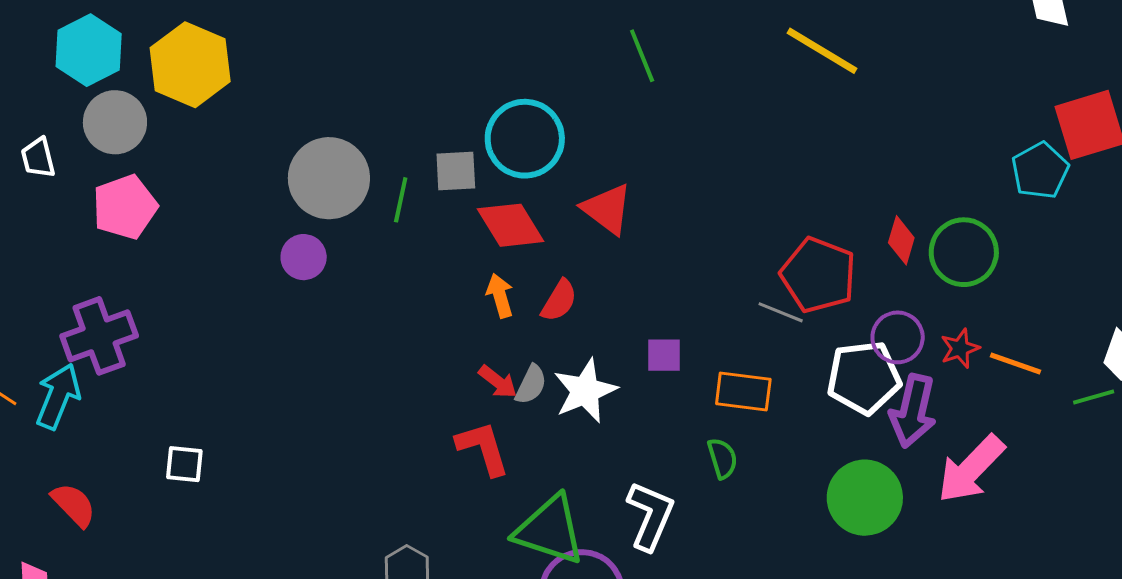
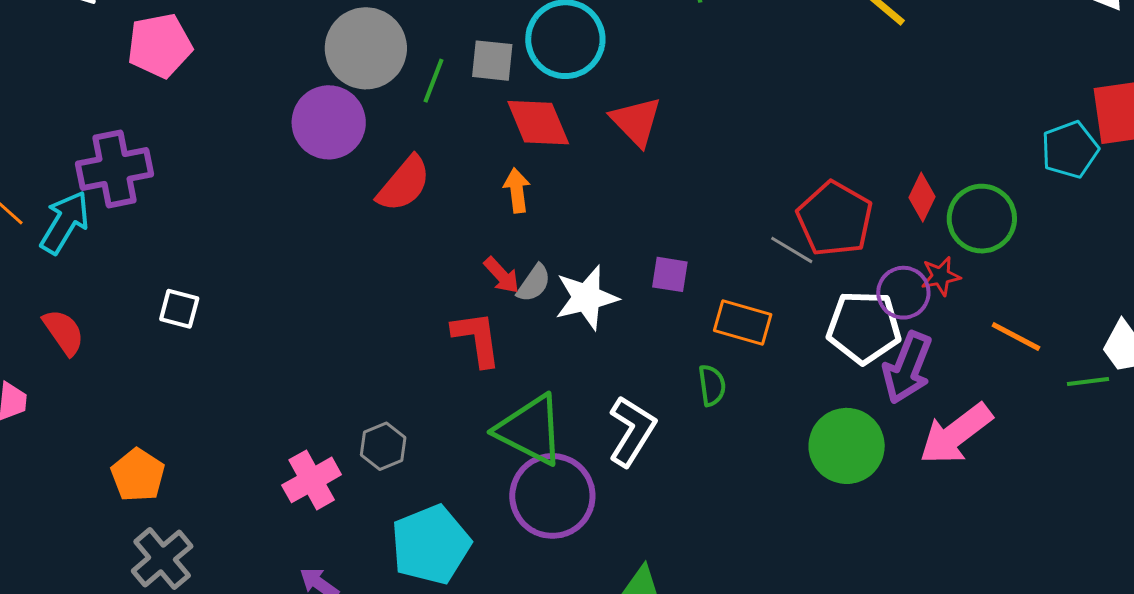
purple circle: (304, 257) -> (329, 122), size x1.6
red semicircle: (559, 301) -> (404, 184), moved, size x1.4
red star: (960, 348) -> (941, 276), moved

